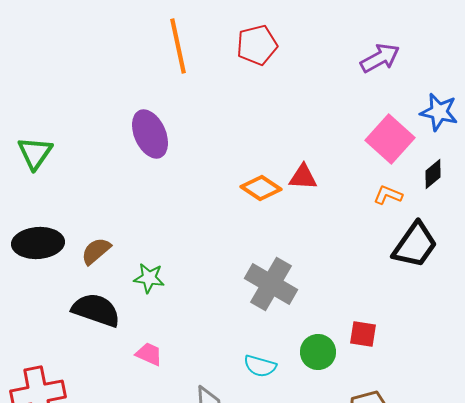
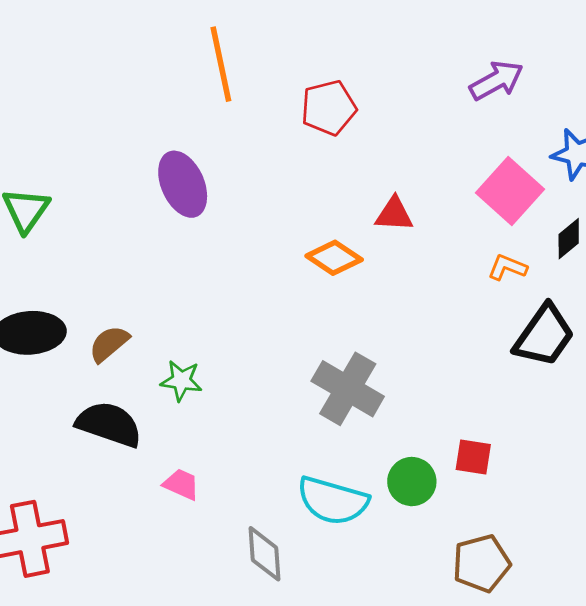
red pentagon: (257, 45) -> (329, 108), moved
red triangle: (303, 177) -> (394, 214), moved
cyan semicircle: (260, 366) -> (333, 501), size x1.6

